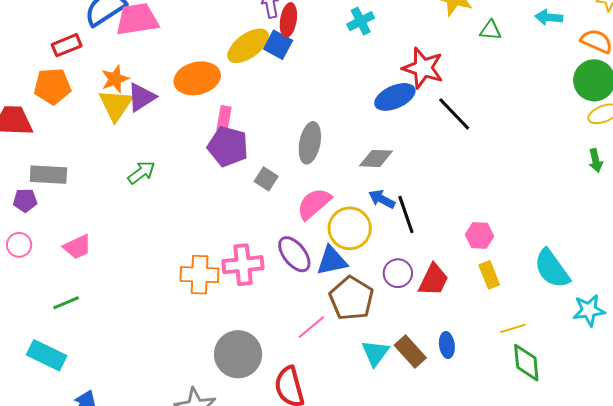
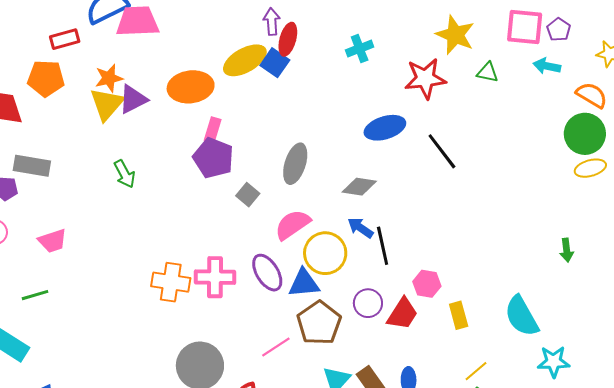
red star: (423, 68) -> (425, 79), moved, turned -30
green arrow: (596, 160) -> (567, 250), moved
green arrow: (141, 172) -> (125, 174), turned 92
pink hexagon: (480, 236) -> (427, 284), moved
yellow line: (513, 328) -> (476, 371), turned -30

